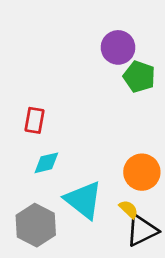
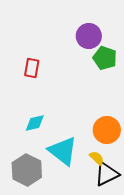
red rectangle: (34, 120) -> (32, 68), moved

